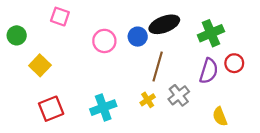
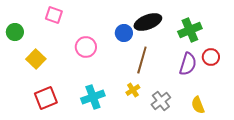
pink circle: (104, 41) -> (86, 47), moved
gray cross: (179, 95) -> (161, 101), moved

